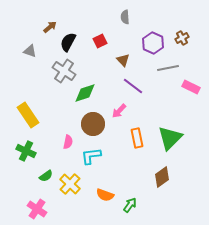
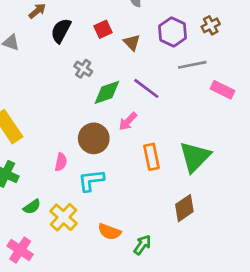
brown triangle: (123, 60) -> (132, 42), moved
gray cross: (64, 71) -> (83, 69), moved, size x0.6
green diamond: (85, 93) -> (107, 92), moved

